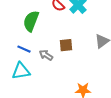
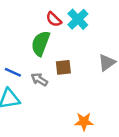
green semicircle: (31, 21) -> (41, 43), moved

